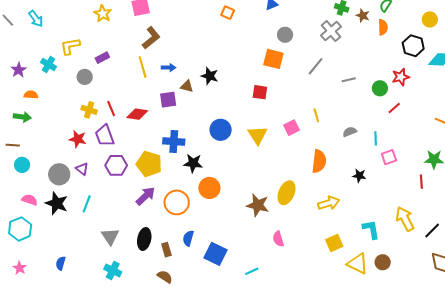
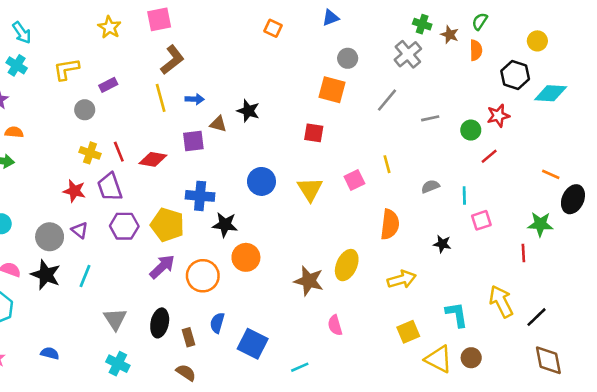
cyan cross: (48, 64) -> (17, 65), moved
blue semicircle: (61, 263) -> (50, 353), turned 88

